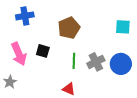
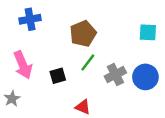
black square: (43, 51) -> (58, 76), moved, turned -32
green line: (74, 61) -> (88, 63), moved, turned 35

